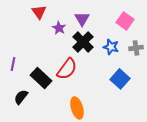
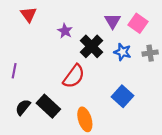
red triangle: (39, 12) -> (28, 14), moved
purple triangle: (82, 19) -> (113, 21), moved
black rectangle: (41, 78) -> (48, 106), moved
blue square: (120, 79) -> (122, 96), moved

